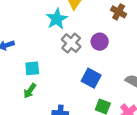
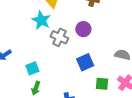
blue square: (91, 78) -> (85, 62), turned -36

